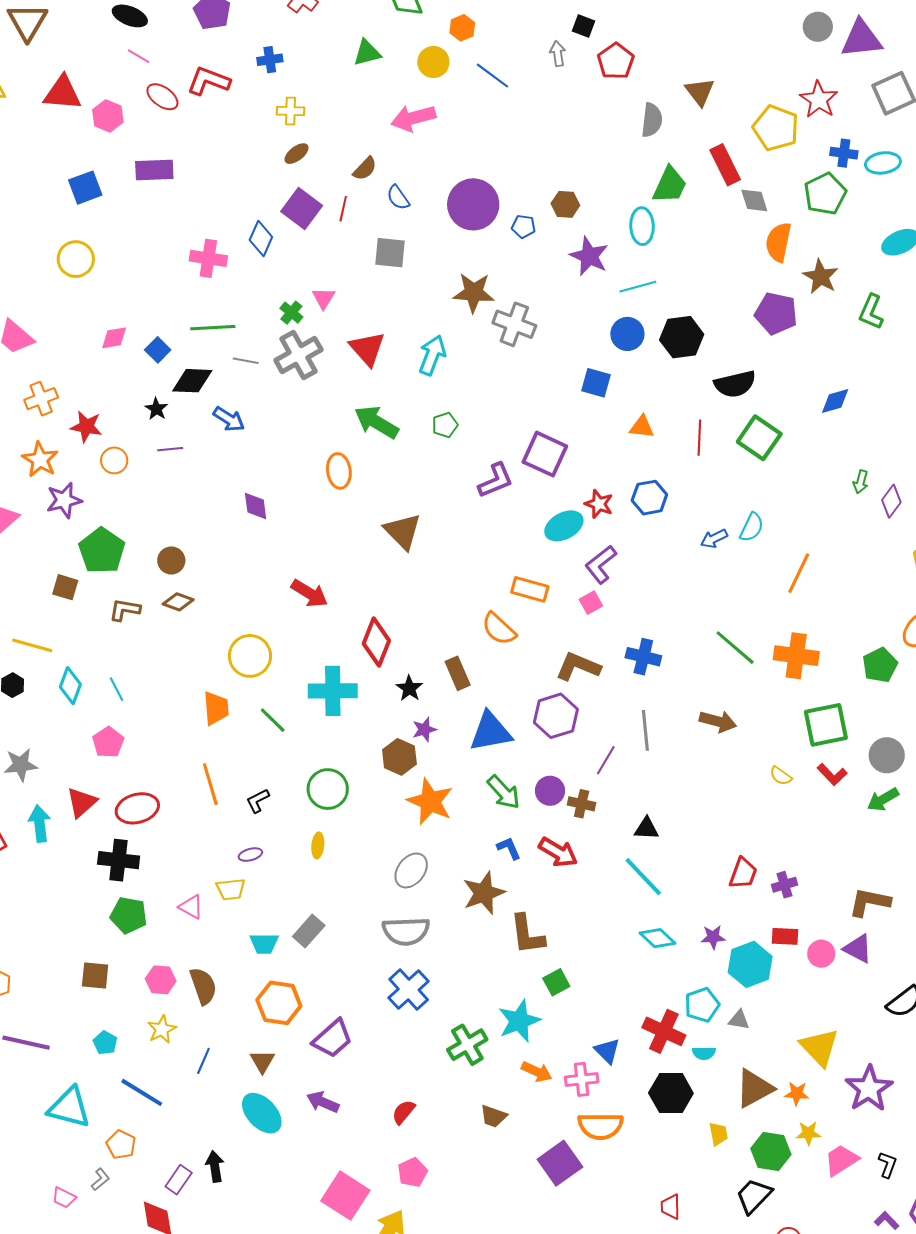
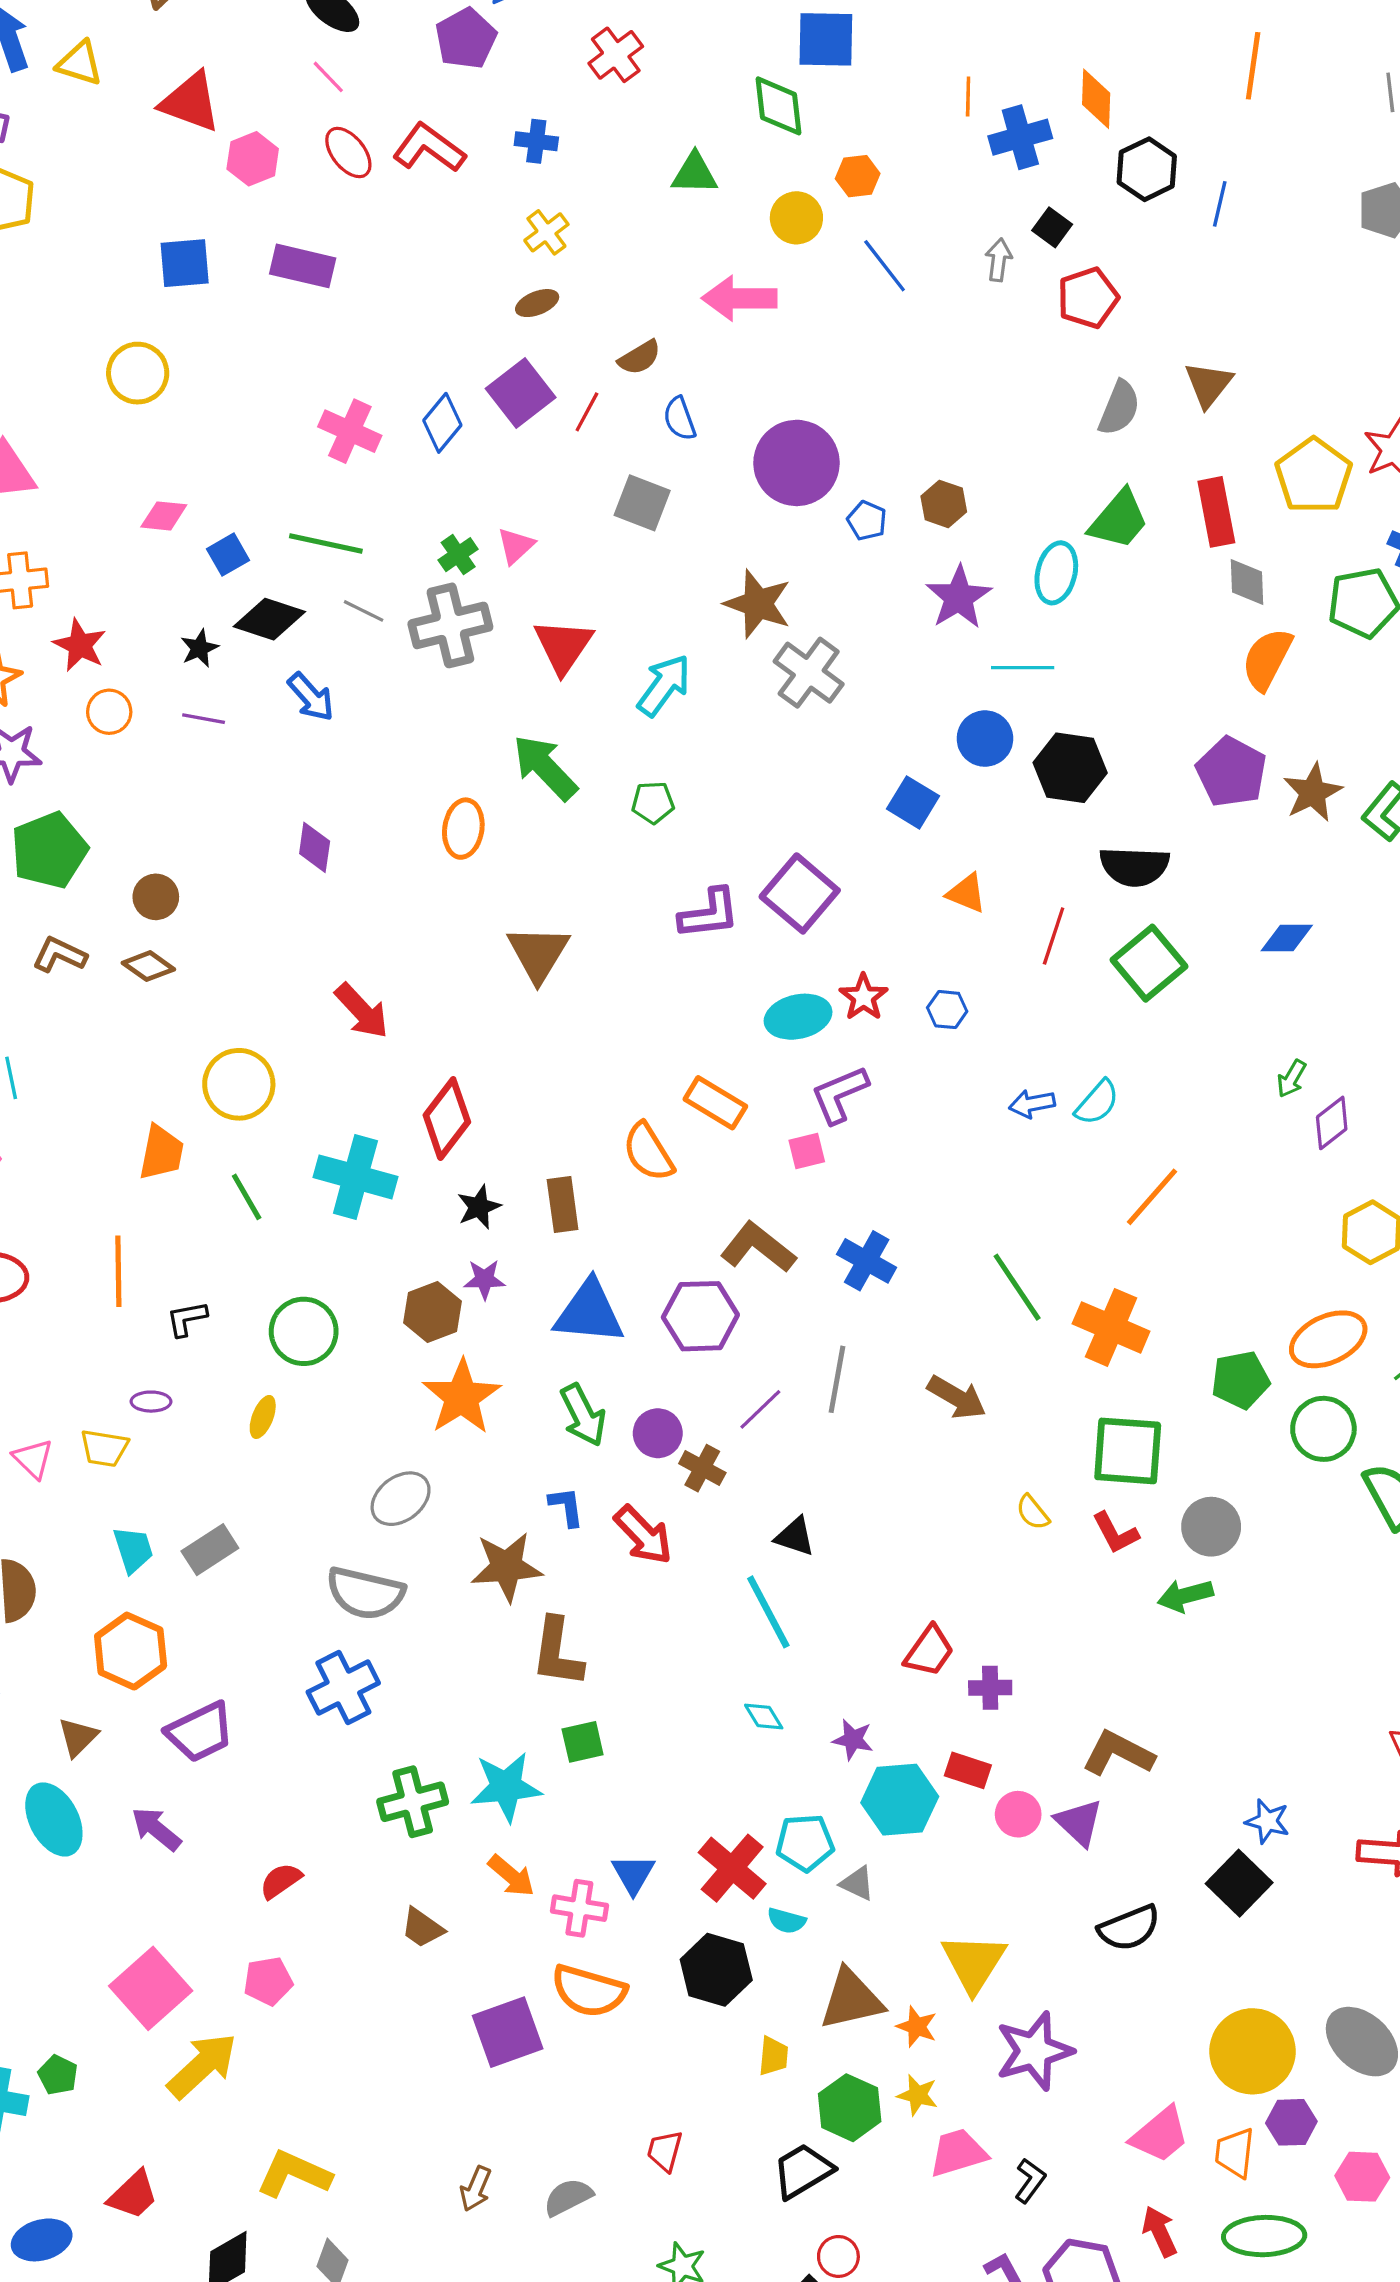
yellow cross: (290, 111) -> (546, 232), turned 36
brown star: (821, 277) -> (1313, 792), moved
blue hexagon: (649, 498) -> (947, 1010), size x0.7
cyan diamond: (658, 938) -> (764, 1717), size x0.7
cyan trapezoid: (264, 943) -> (133, 1550), turned -124

